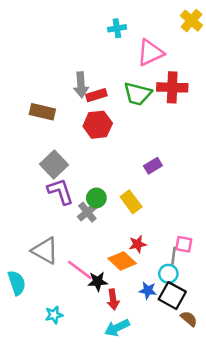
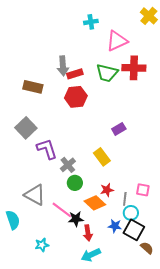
gray square: (54, 165) -> (26, 128), moved
green circle: (96, 198) -> (75, 183), moved
gray line: (174, 256) -> (125, 199), moved

